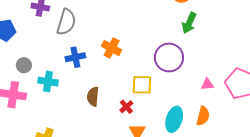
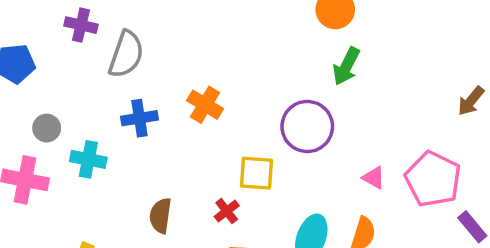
pink triangle: (207, 84) -> (374, 178), turned 32
brown semicircle: (93, 96) -> (160, 216), moved

